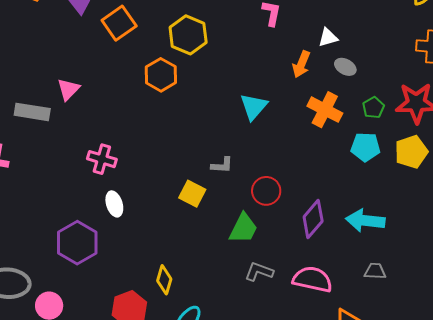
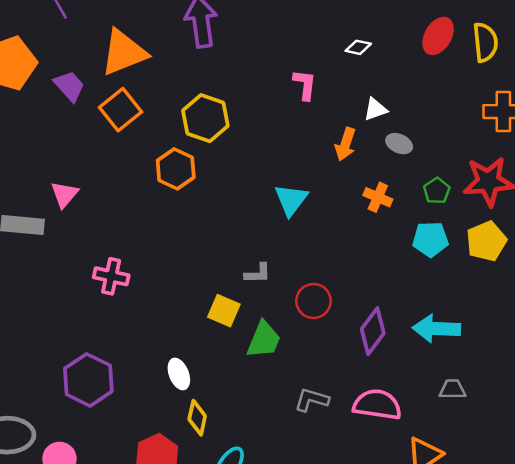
orange cross: (325, 110) -> (378, 197), size x0.7
white ellipse: (114, 204) -> (179, 374), moved
green trapezoid: (243, 228) -> (264, 340), moved

